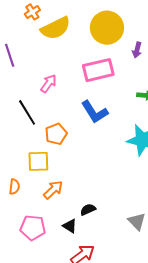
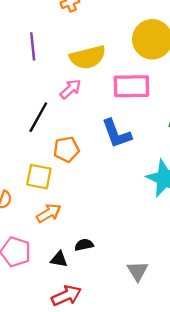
yellow semicircle: (56, 28) -> (88, 57), moved
black line: (27, 112) -> (38, 117), turned 48
black triangle: (70, 226) -> (59, 259), turned -35

